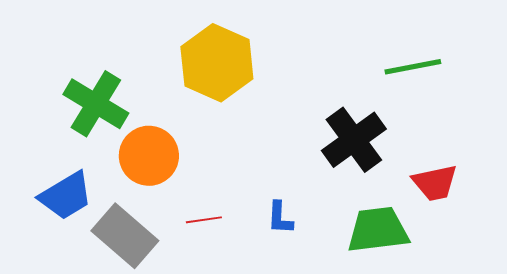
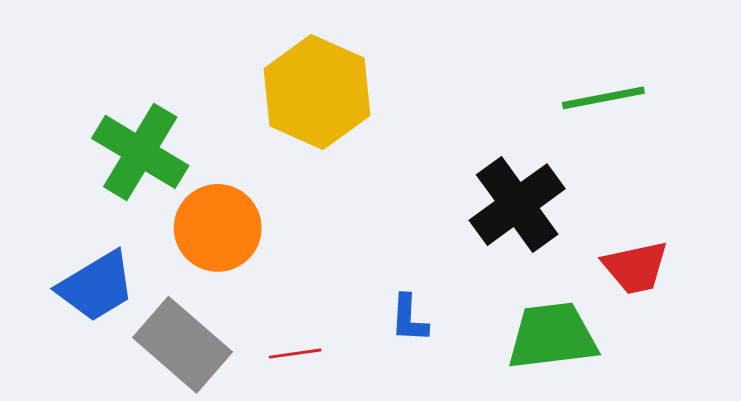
red line: (204, 220) -> (295, 354), moved

